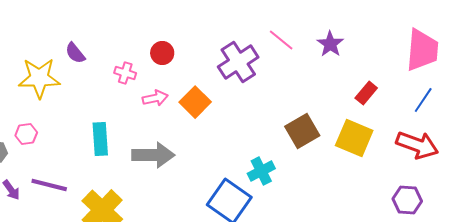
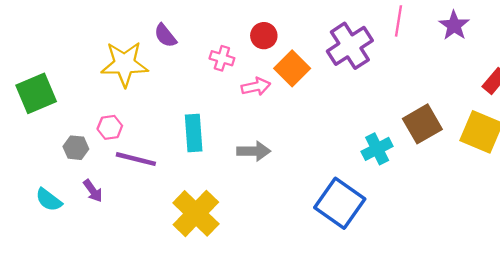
pink line: (281, 40) -> (399, 21), turned 60
orange square: (195, 102) -> (292, 68), moved
gray arrow: (153, 155) -> (254, 151), size x0.7
cyan cross: (261, 171) -> (377, 149), moved
purple line: (49, 185) -> (136, 159), moved

